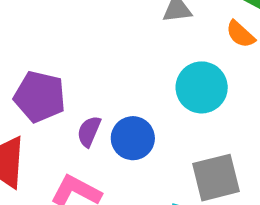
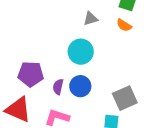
cyan circle: (202, 87) -> (81, 52), moved

